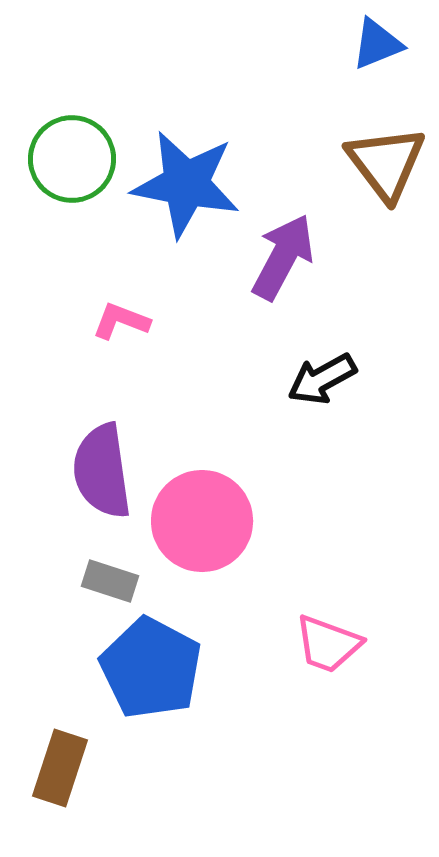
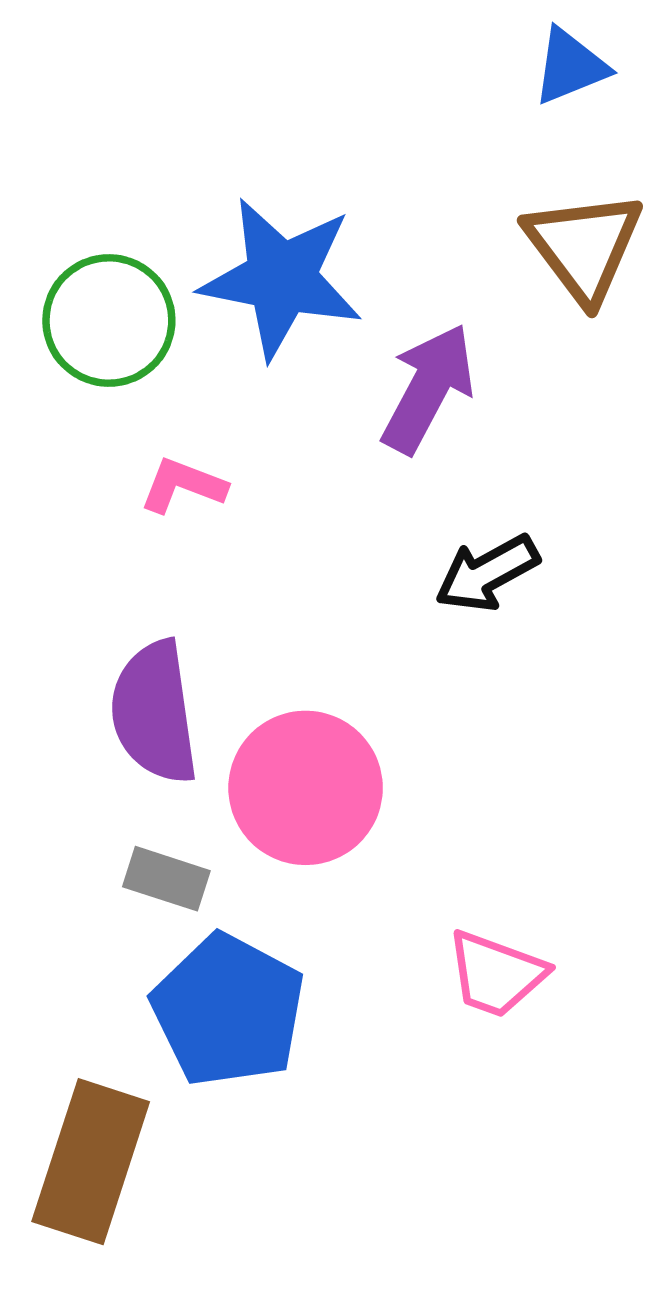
green circle: (72, 159) -> (109, 321), moved
brown rectangle: (60, 768) -> (91, 1162), size x1.4

